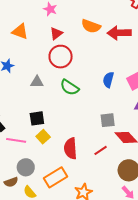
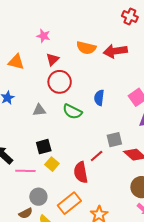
blue semicircle: (108, 80) -> (99, 98), moved
red line: (101, 150) -> (97, 156), moved

